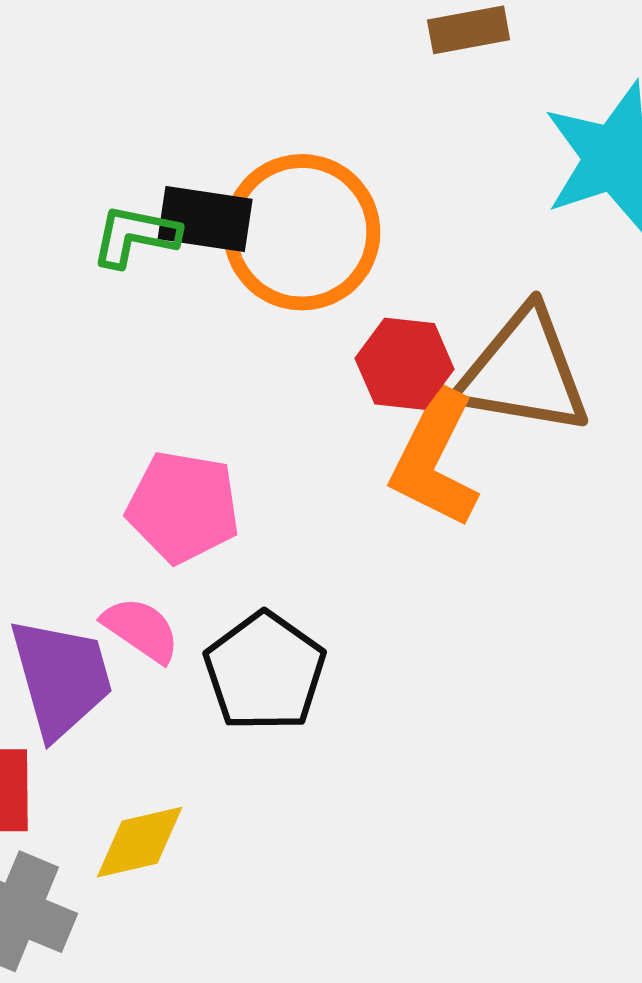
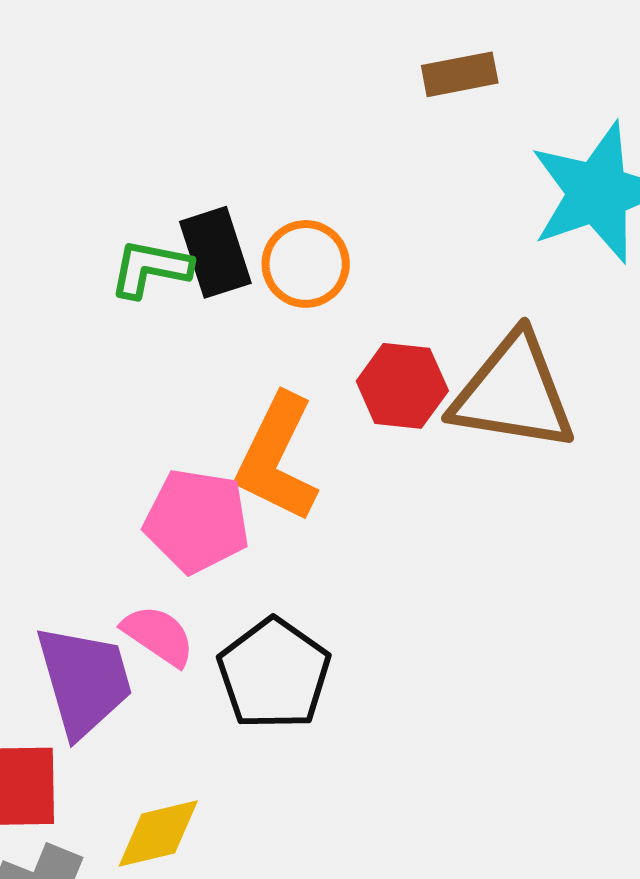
black rectangle: (205, 219) -> (215, 252), turned 64
orange circle: (302, 232) -> (306, 264), size x0.6
orange L-shape: (435, 459) -> (277, 458), moved

